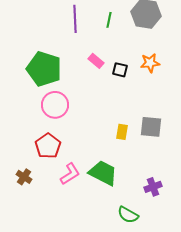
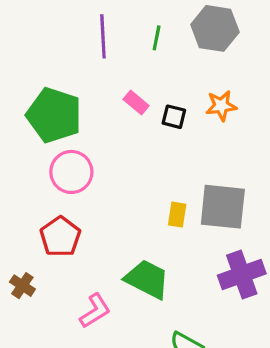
gray square: (151, 127) -> (223, 207), size x1.4
pink L-shape: (70, 174) -> (95, 311), moved
purple cross: (153, 187) -> (242, 275), moved, size x1.6

